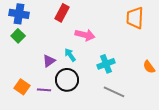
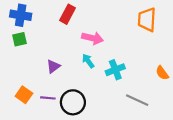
green square: (18, 36) -> (20, 39), turned 32
cyan arrow: (70, 55) -> (88, 61), moved
black circle: (67, 80) -> (73, 102), moved
gray line: (114, 92) -> (137, 100), moved

